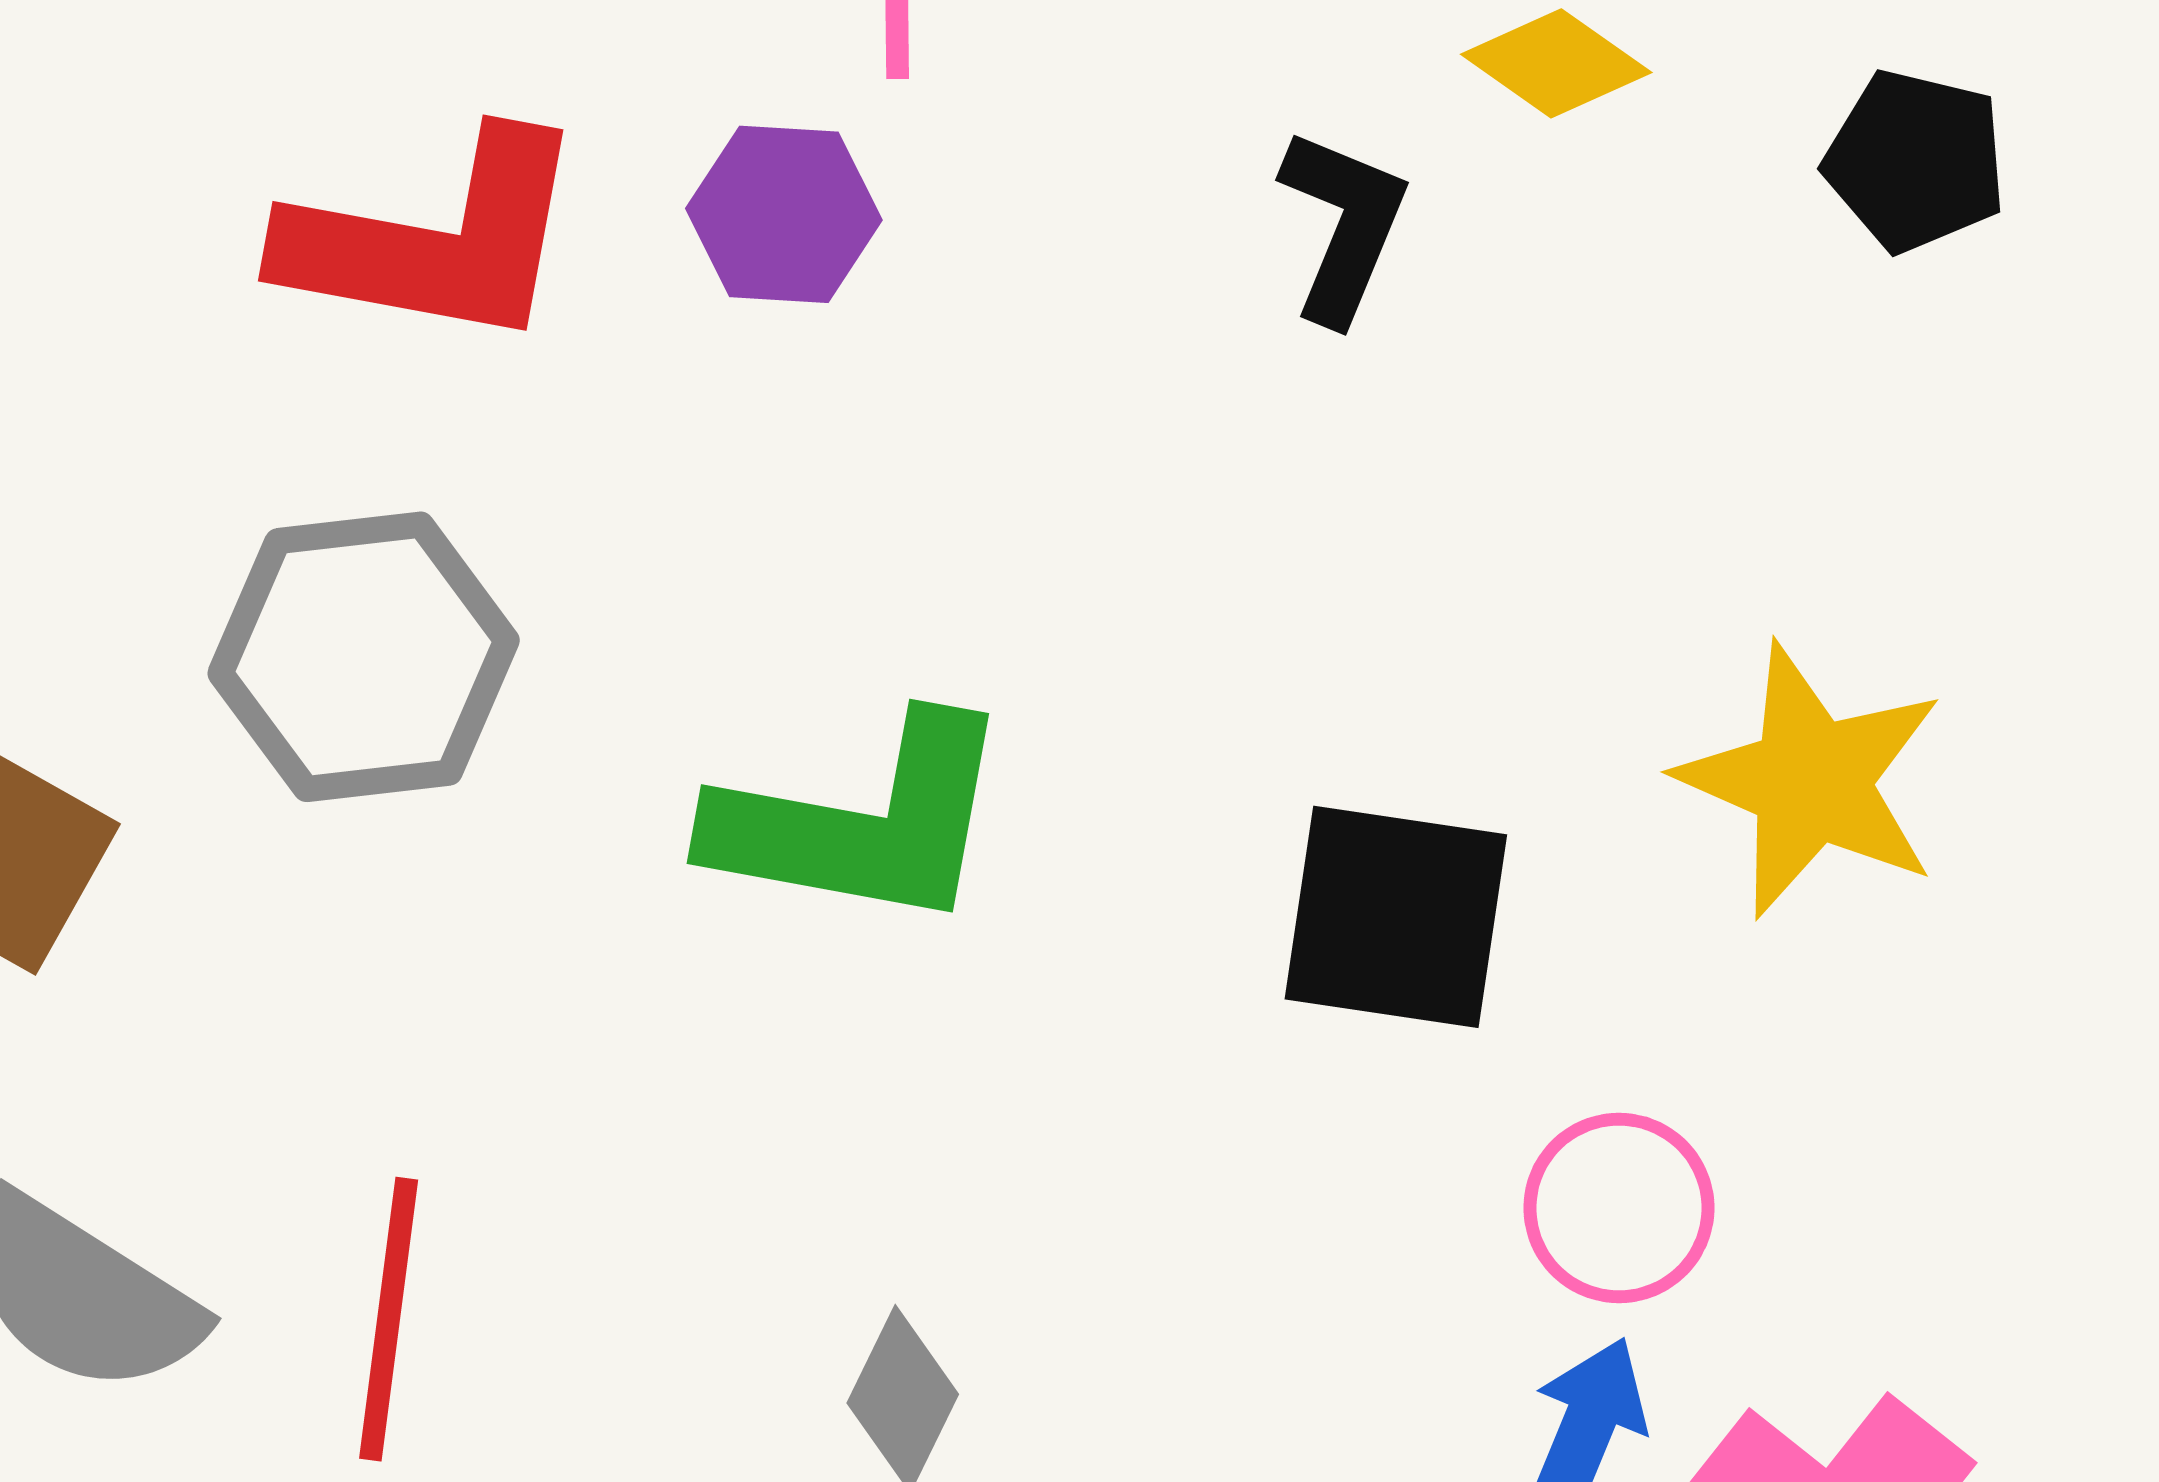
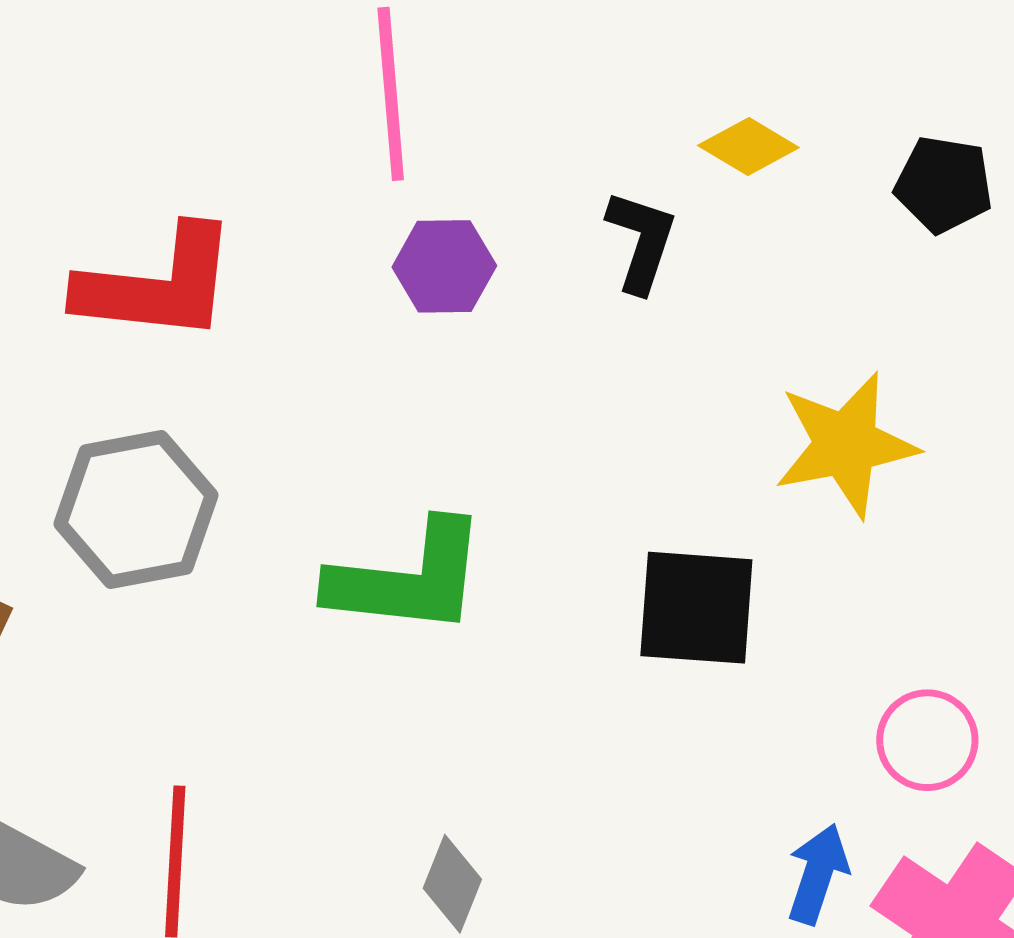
purple hexagon: (784, 214) -> (444, 266), moved
yellow star: (1811, 781) -> (846, 445), moved, turned -30
pink circle: (1619, 1208) -> (927, 740), moved

